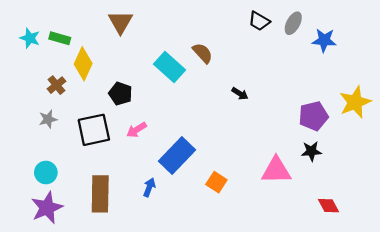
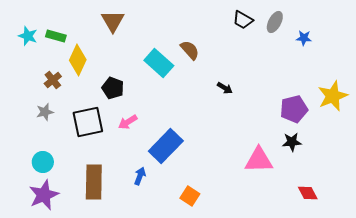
blue star: (324, 40) -> (304, 38), size x0.7
orange square: (216, 182) -> (190, 196), moved

